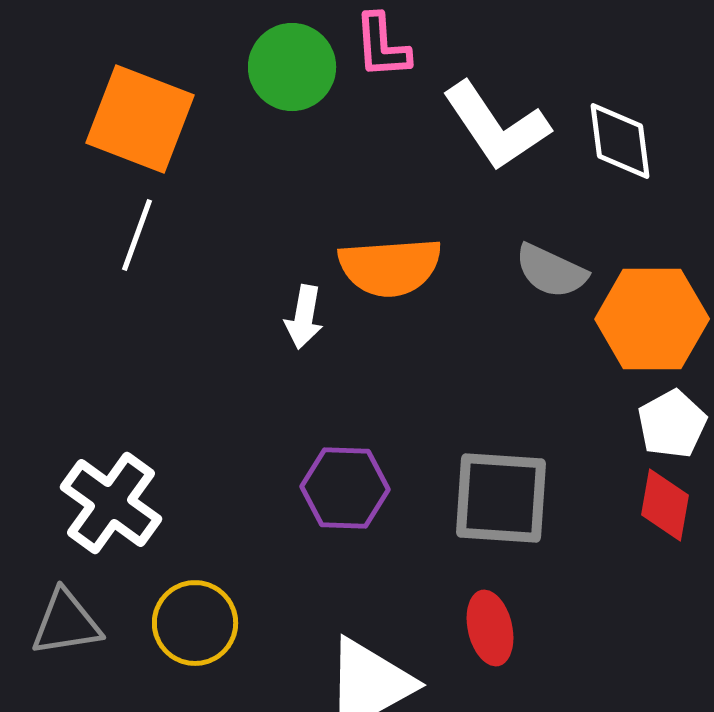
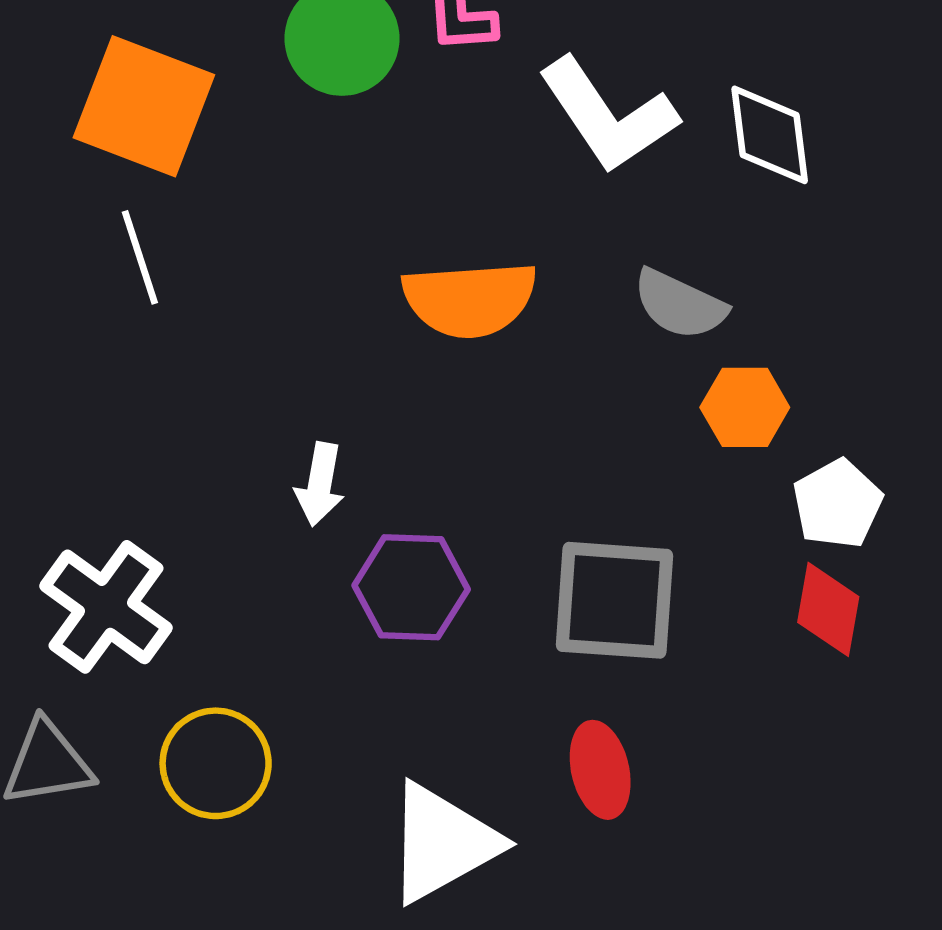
white line: (137, 235) -> (140, 257), turned -38
white arrow: (304, 317) -> (320, 484), moved
orange hexagon: (652, 319) -> (745, 407), moved, size x0.6

